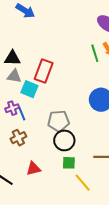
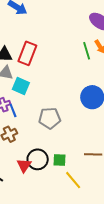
red rectangle: (44, 71) -> (27, 53), moved
black circle: (64, 140) -> (38, 159), moved
red triangle: (33, 169) -> (24, 165), turned -42

